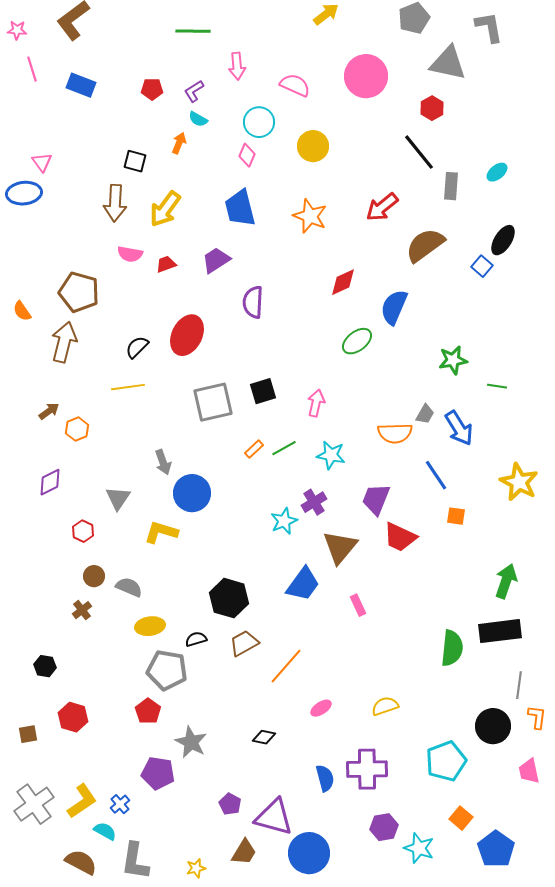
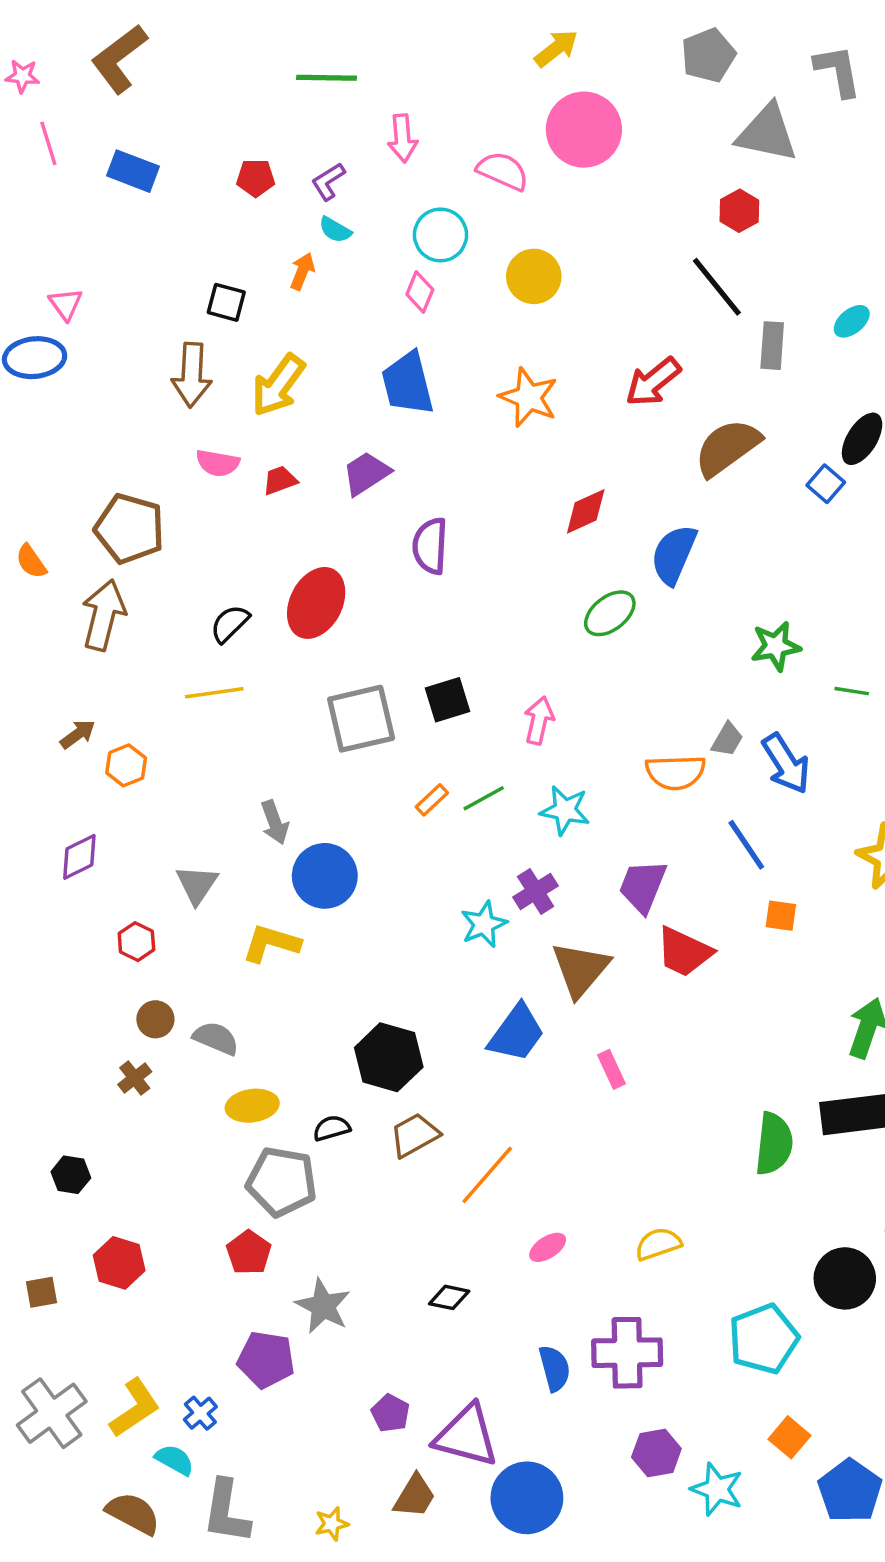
pink circle: (366, 76) -> (584, 130), moved

